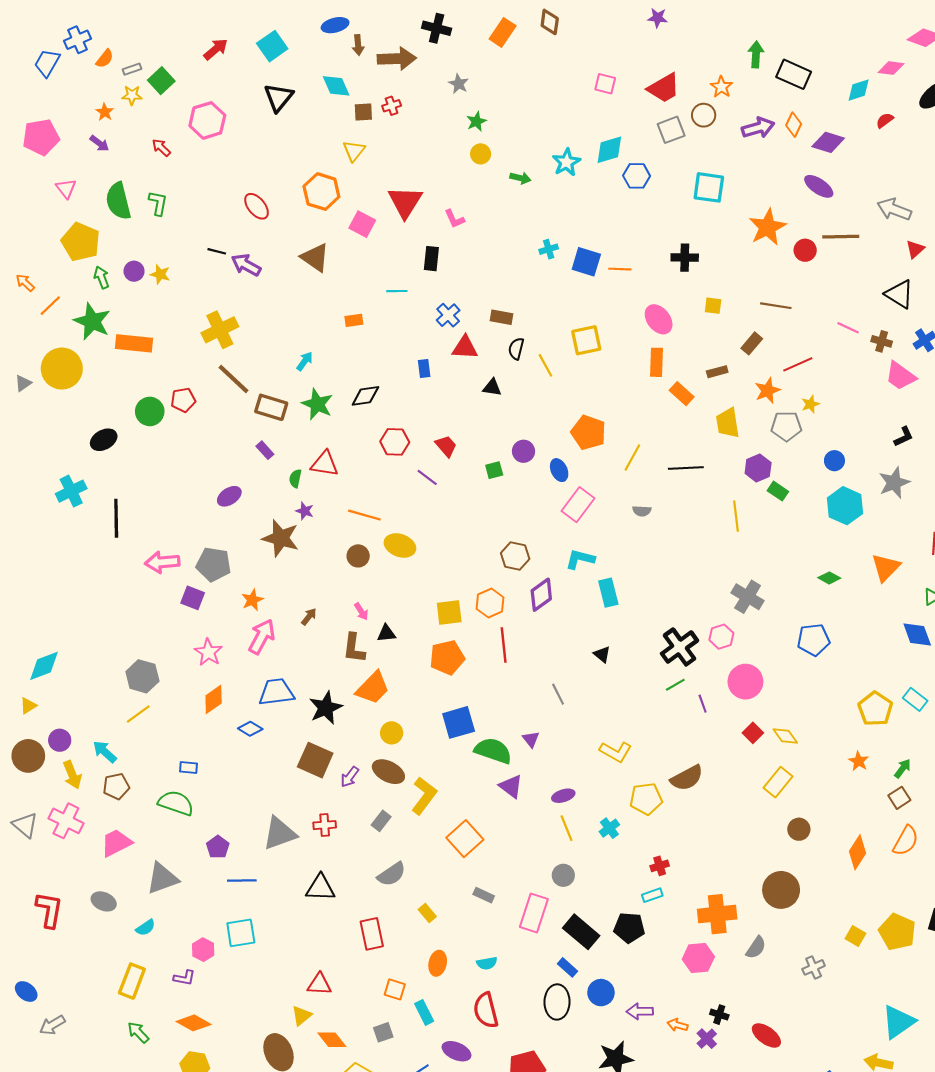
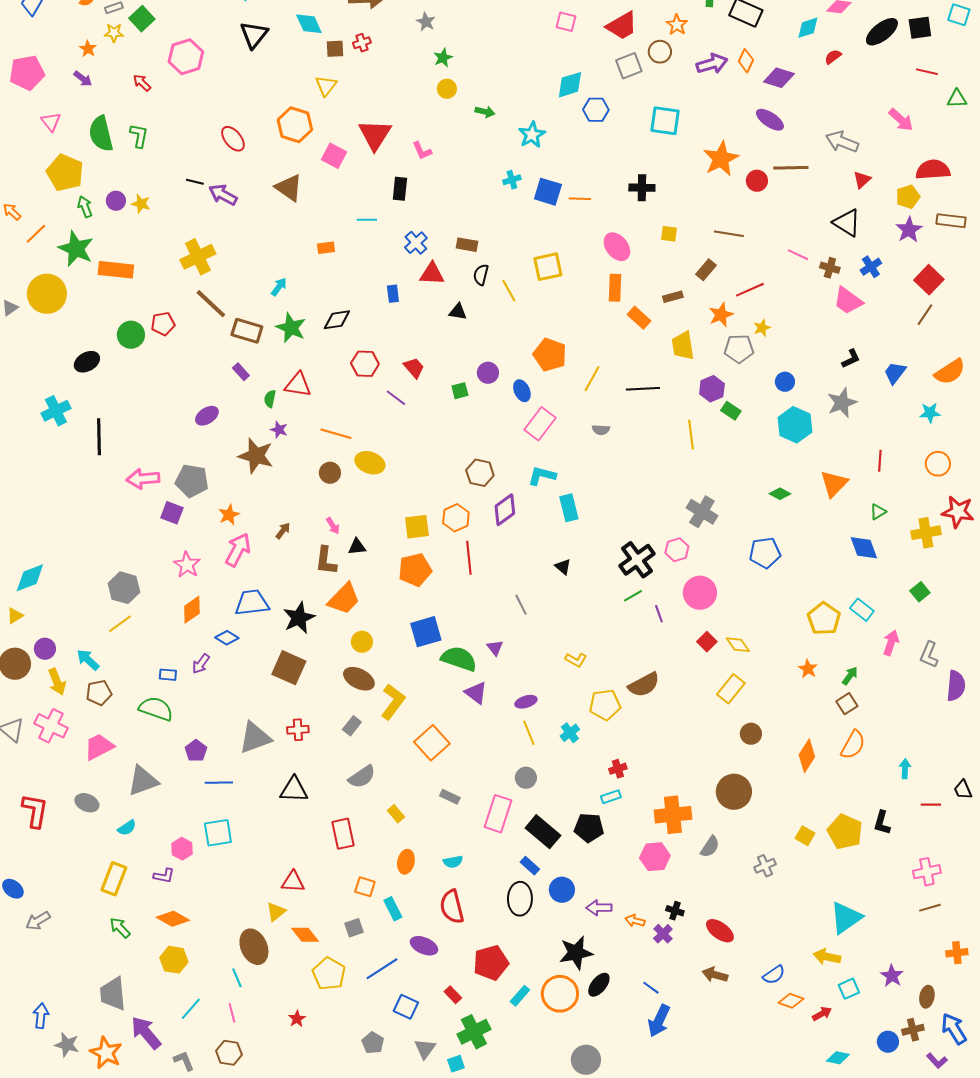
cyan star: (566, 162) -> (532, 135), moved
yellow L-shape: (616, 752) -> (576, 660), size x0.7
purple arrow: (350, 777) -> (201, 664), moved

